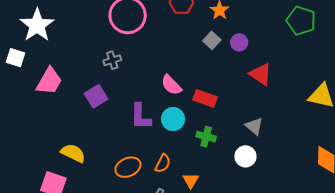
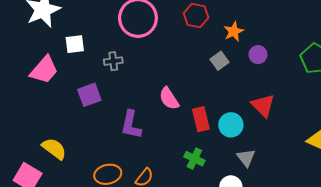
purple circle: (239, 42) -> (258, 55), moved
white square: (15, 58) -> (75, 44), moved, turned -36
red rectangle: (205, 98) -> (201, 119), turned 45
cyan circle: (173, 119) -> (231, 125), moved

